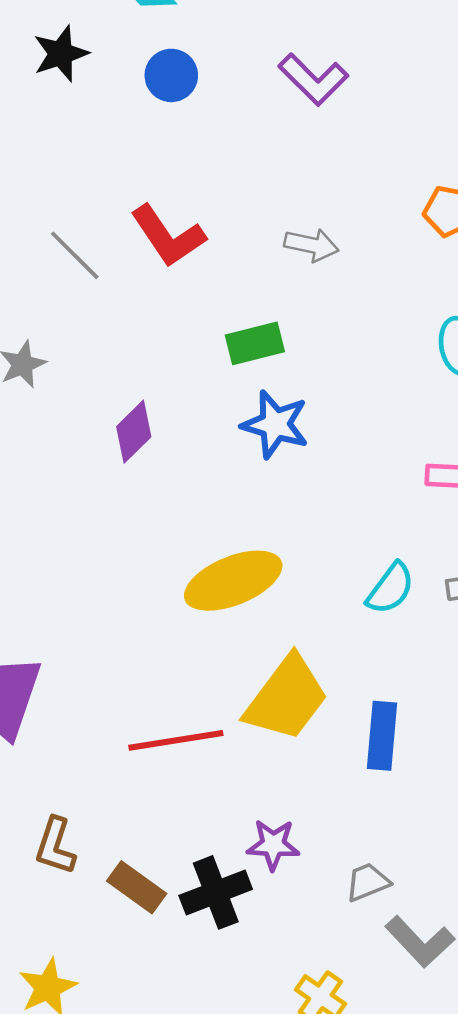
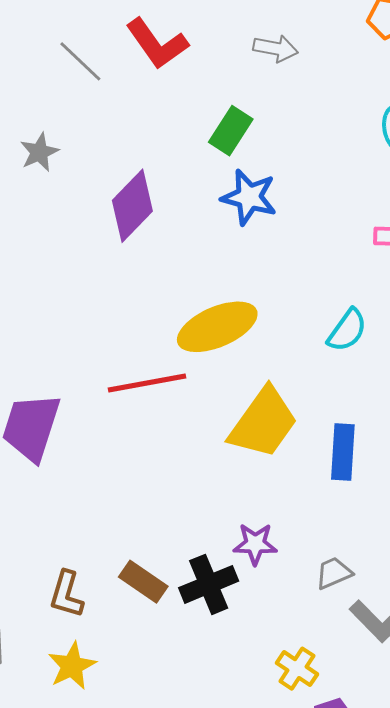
green rectangle: (255, 343) -> (231, 131), turned -42
purple diamond: (134, 432) -> (132, 206), size x1.4
red line: (176, 740) -> (147, 383), moved
brown L-shape: (55, 846) -> (67, 594), moved

